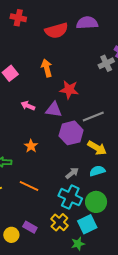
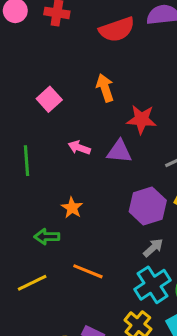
purple hexagon: (71, 133) -> (148, 206), moved
orange star: (31, 146) -> (72, 208), moved
cyan cross: (70, 197) -> (153, 285), turned 35

